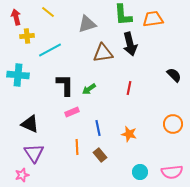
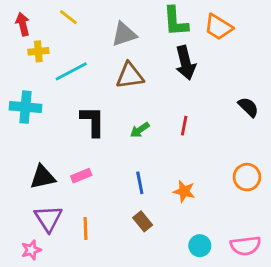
orange trapezoid: (153, 19) -> (218, 27), turned -140
brown triangle: (103, 53) -> (130, 76), moved
green arrow: (89, 89) -> (140, 130), moved
pink rectangle: (72, 112) -> (81, 176), moved
black triangle: (30, 124) -> (43, 177), turned -36
orange line: (77, 147) -> (85, 229), moved

